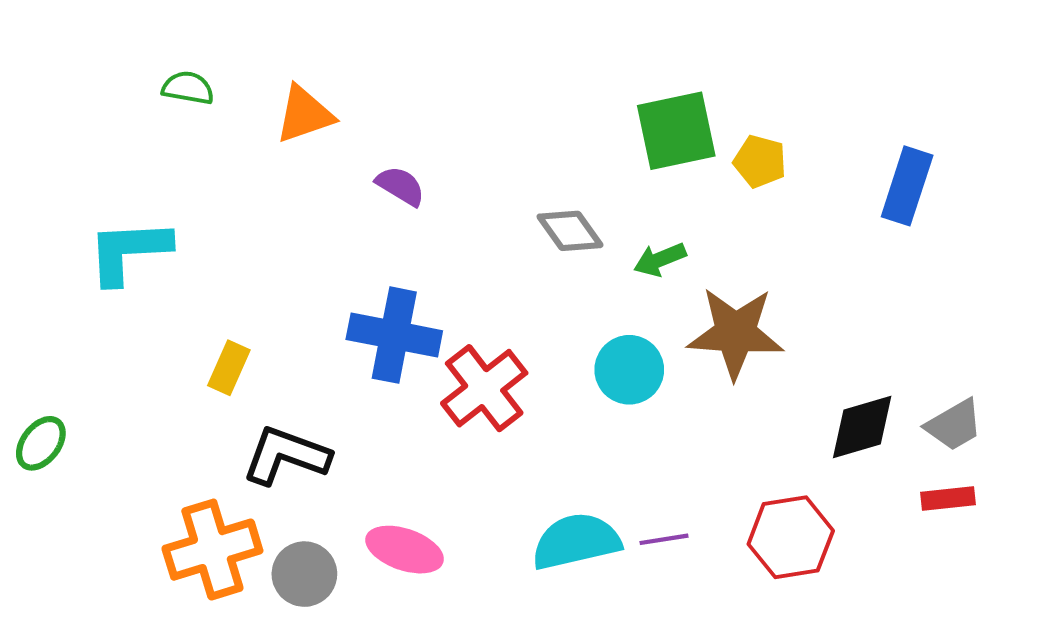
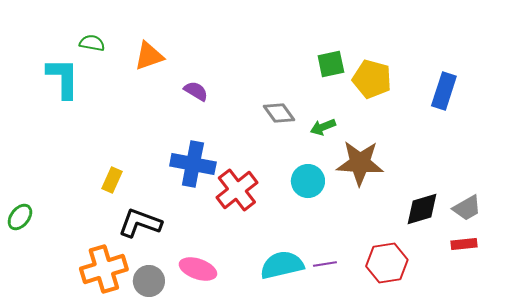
green square: (676, 131) -> (331, 64), size x0.7
yellow pentagon: (760, 161) -> (372, 79), size x1.5
cyan L-shape: (129, 251) -> (63, 78), moved, turned 93

